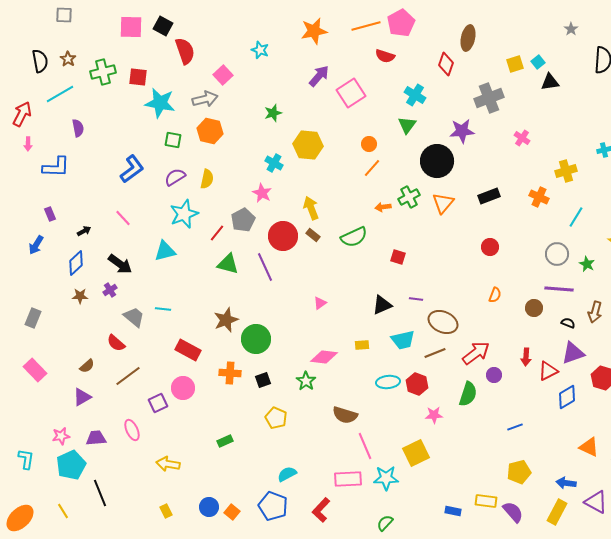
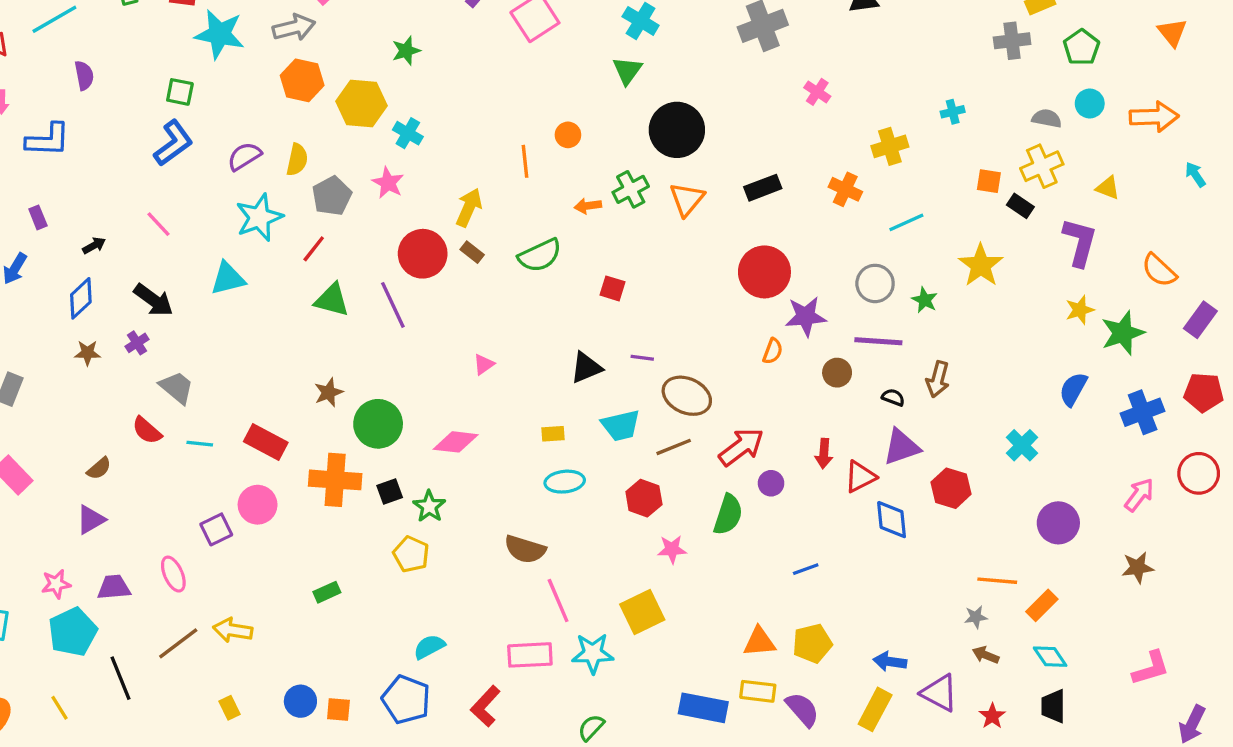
purple star: (462, 131) -> (806, 316), moved
green square: (173, 140) -> (180, 92), moved
orange circle: (369, 144) -> (568, 135), moved
yellow hexagon: (308, 145) -> (362, 103), moved
orange line: (372, 168) -> (525, 161), moved, turned -48
yellow arrow: (311, 208) -> (469, 208), turned 45
cyan line: (576, 217) -> (906, 222), turned 35
gray pentagon: (243, 220) -> (332, 196), moved
red circle: (490, 247) -> (764, 272), size x1.8
cyan line: (163, 309) -> (200, 444), moved
brown star: (226, 320) -> (329, 392), size x0.7
pink diamond: (324, 357) -> (456, 442), moved
orange cross: (230, 373) -> (335, 480), size x1.4
brown line: (128, 376) -> (178, 643), moved
green star: (306, 381) -> (429, 506), moved
cyan ellipse: (388, 382) -> (565, 482), moved
blue diamond: (567, 397) -> (892, 520), turned -65
orange triangle: (589, 447) -> (759, 642), moved, turned -30
blue rectangle: (453, 511) -> (703, 708), size x1.8
orange square: (232, 512) -> (338, 709), turned -35

